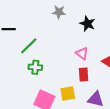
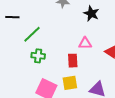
pink triangle: (82, 54) -> (85, 43), turned -40
red rectangle: (84, 75) -> (73, 61), moved

